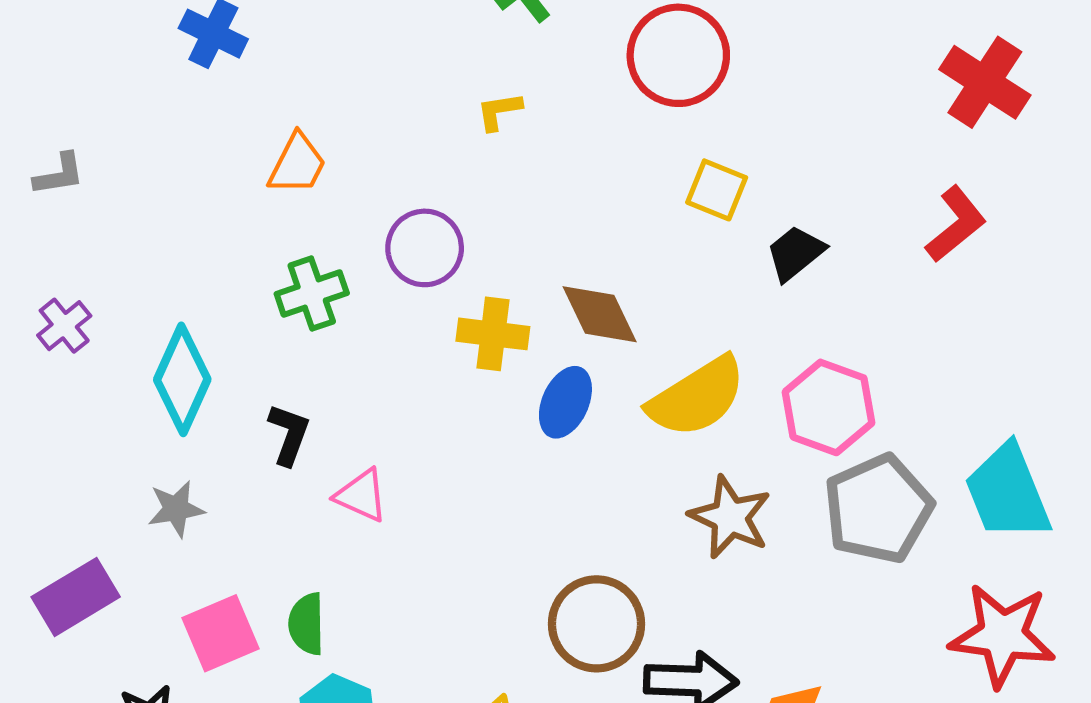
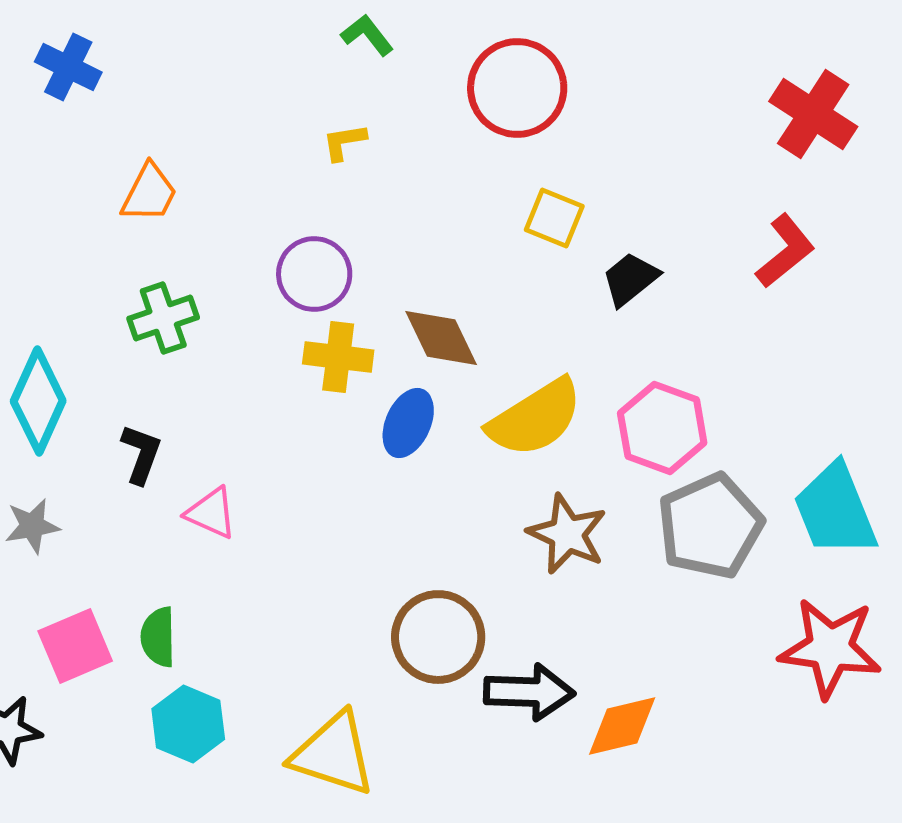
purple circle: (425, 248) -> (314, 274), moved

